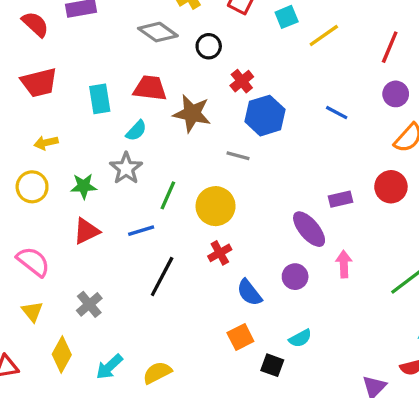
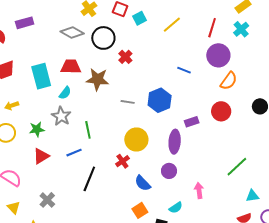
cyan square: (287, 17) -> (140, 18), moved
black circle: (209, 46) -> (103, 38), size x1.5
purple circle: (396, 94) -> (218, 55), size x1.5
cyan rectangle: (100, 99) -> (41, 76), size x1.4
blue hexagon: (265, 116) -> (160, 100), moved
green line: (168, 195) -> (88, 130), turned -30
yellow circle: (216, 206) -> (136, 139), moved
purple ellipse: (309, 229) -> (175, 142), turned 50
pink arrow: (344, 264) -> (199, 191), moved

